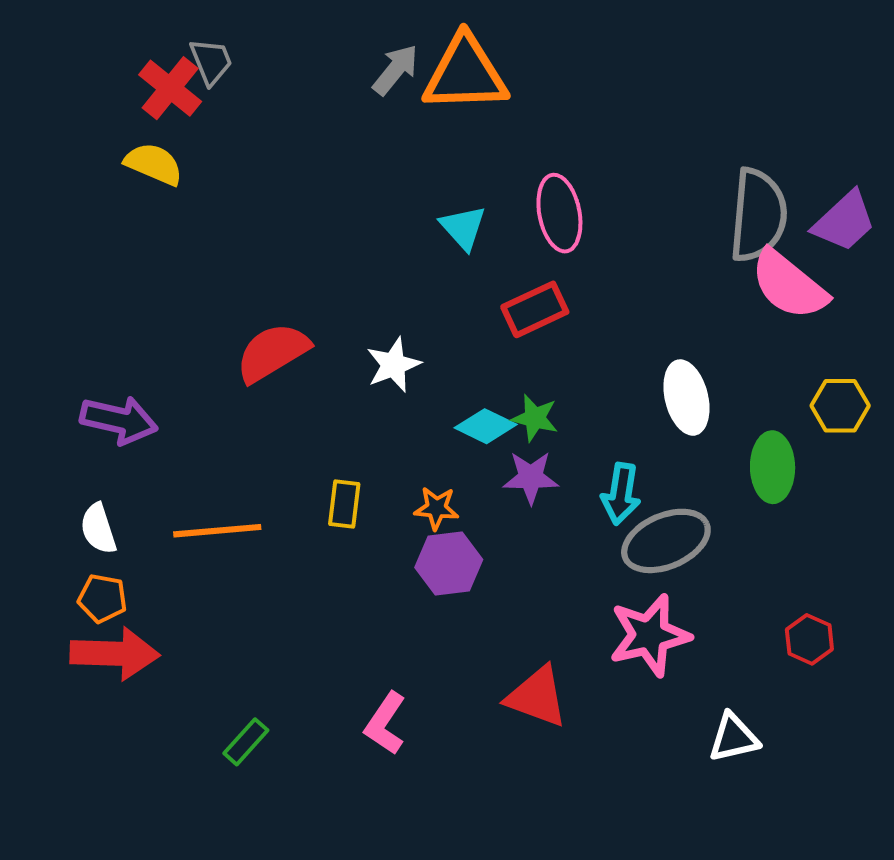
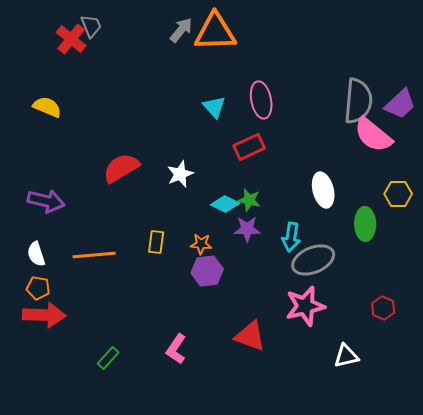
yellow semicircle: (154, 164) -> (47, 107), moved

